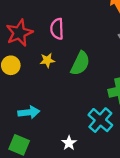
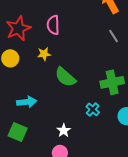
green semicircle: (80, 63) -> (65, 77), moved, turned 105
cyan cross: (100, 120) -> (93, 109), size x0.6

